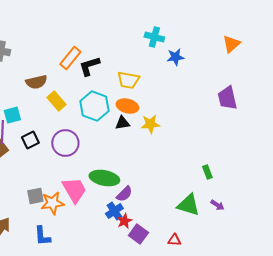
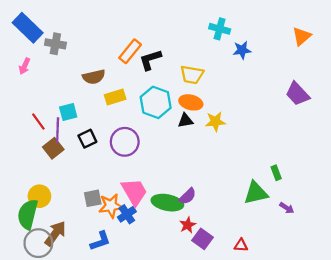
purple trapezoid: (227, 98) -> (297, 94), turned -30
yellow rectangle: (56, 101) -> (115, 97), turned -66
green ellipse: (104, 178) -> (167, 203), moved
green triangle: (188, 205) -> (256, 193), moved, turned -30
blue cross: (114, 211) -> (127, 214), moved
blue L-shape: (42, 236) -> (100, 241), turned -105

